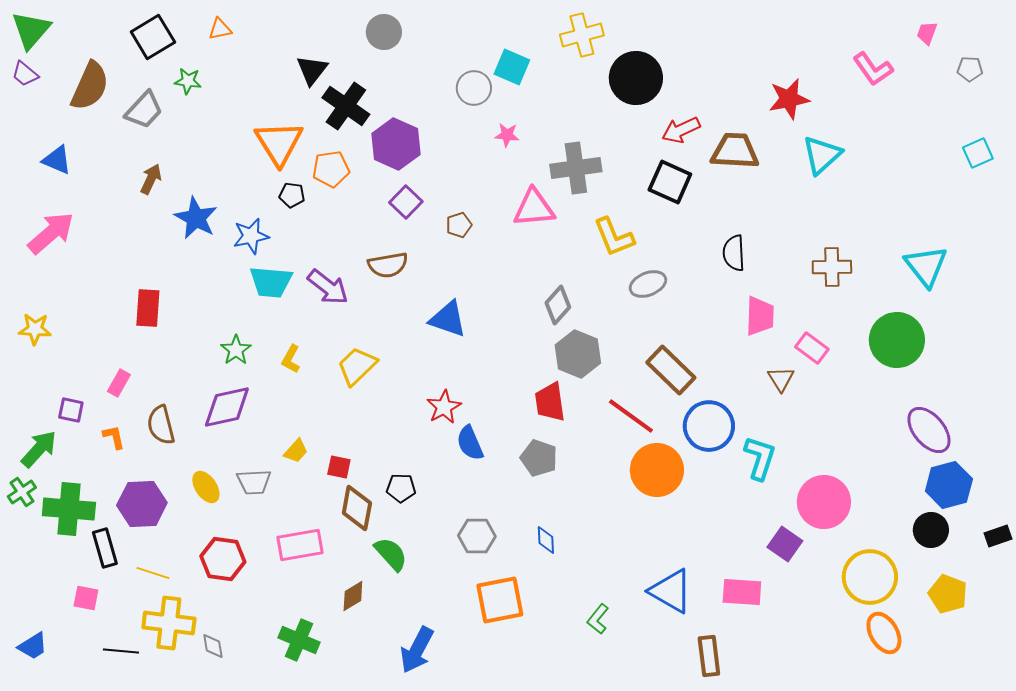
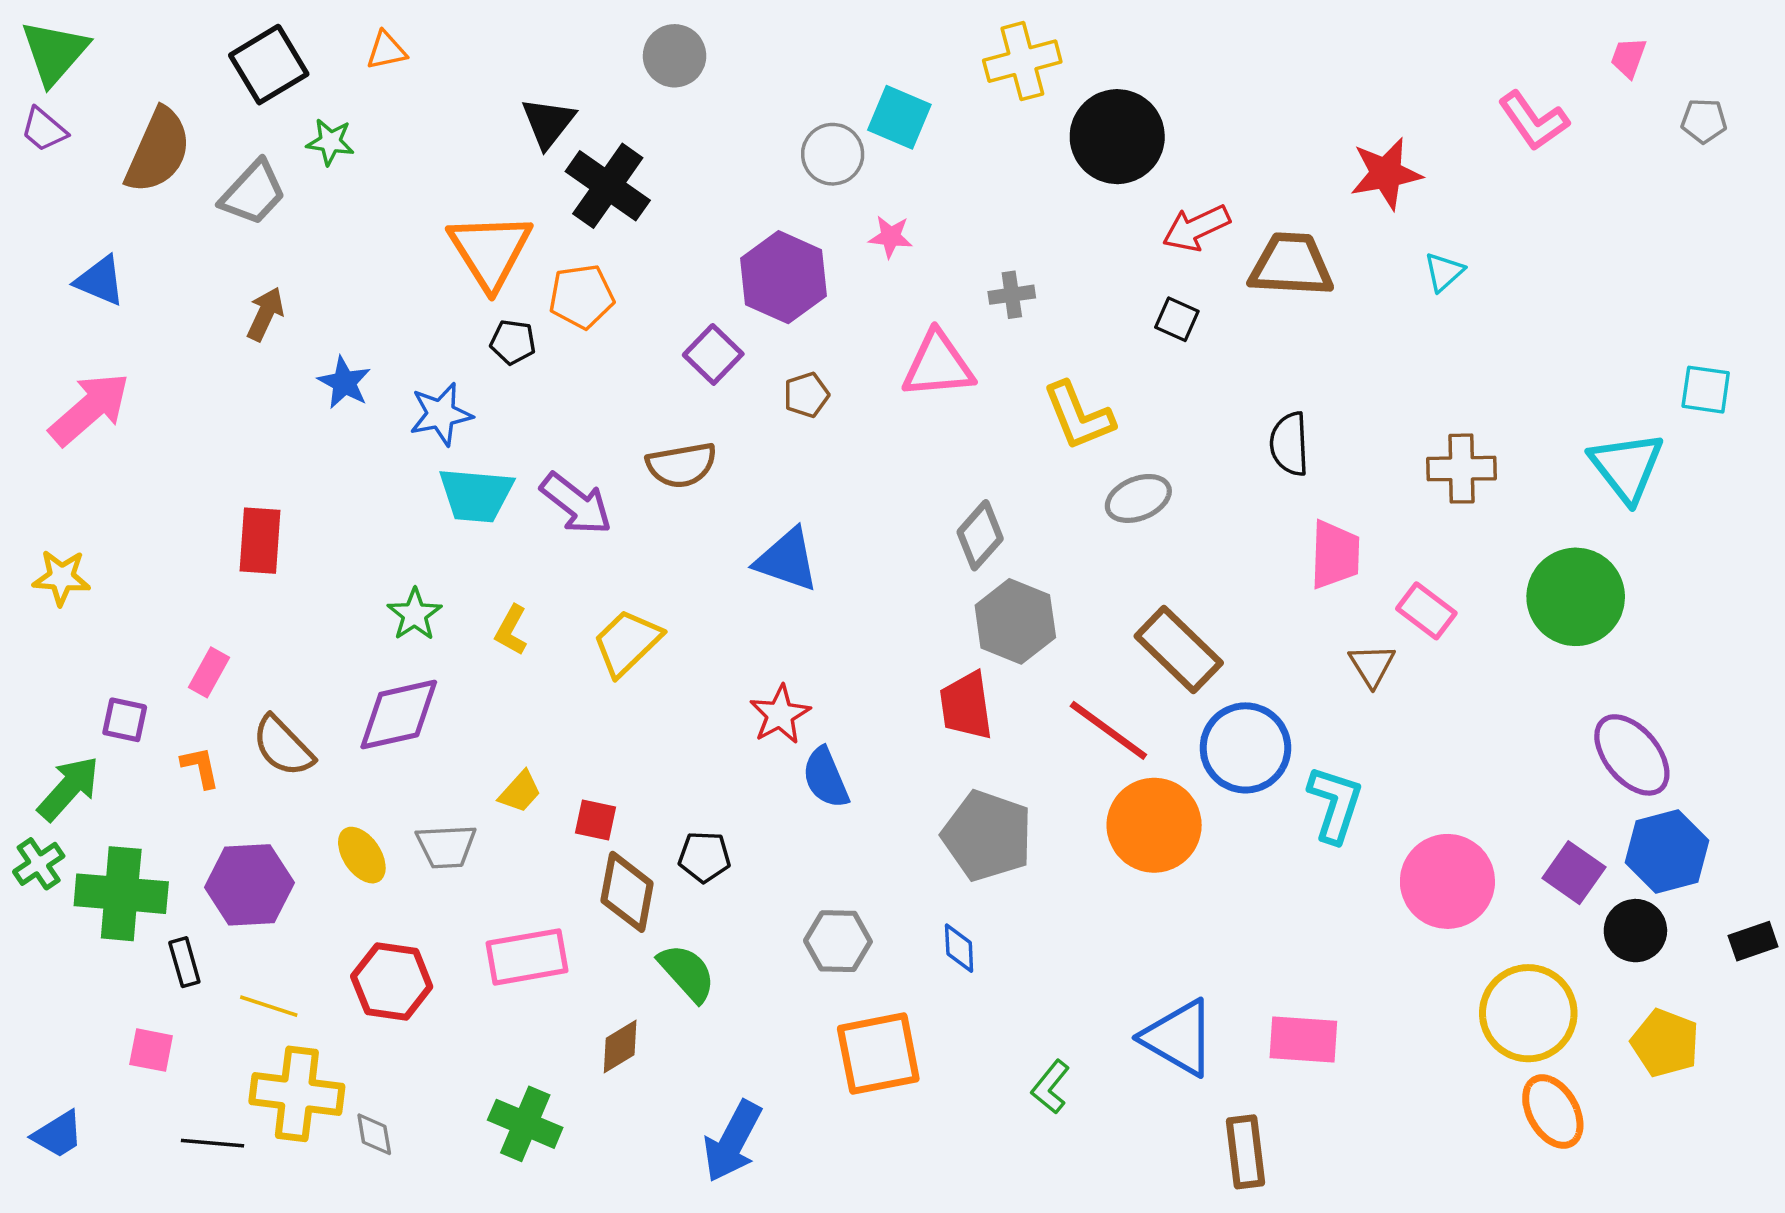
purple hexagon: (396, 144) -> (783, 277), moved
cyan square: (978, 153) -> (1706, 390), moved, turned 32
cyan triangle: (822, 155) -> (1444, 272), size x0.6
gray cross: (576, 168) -> (1012, 295), size x0.5
black square: (670, 182) -> (1177, 319), size x0.6
blue star: (196, 218) -> (344, 383), size x0.7
brown semicircle: (161, 425) -> (283, 746), turned -30
gray pentagon: (539, 458) -> (987, 836), moved, size x1.4
purple square: (785, 544) -> (1574, 873), moved
black rectangle: (105, 548) -> (184, 962), size x0.7

